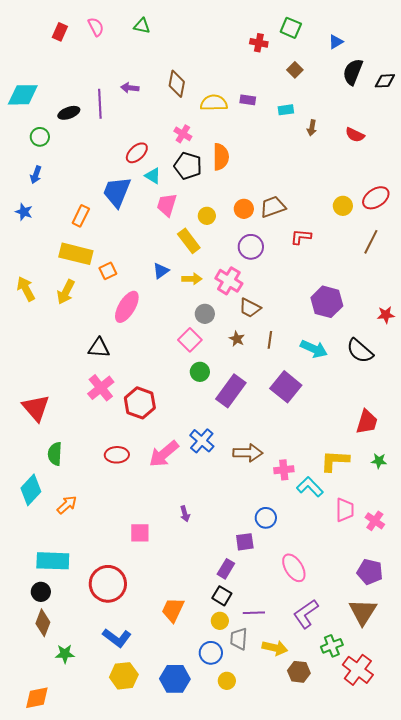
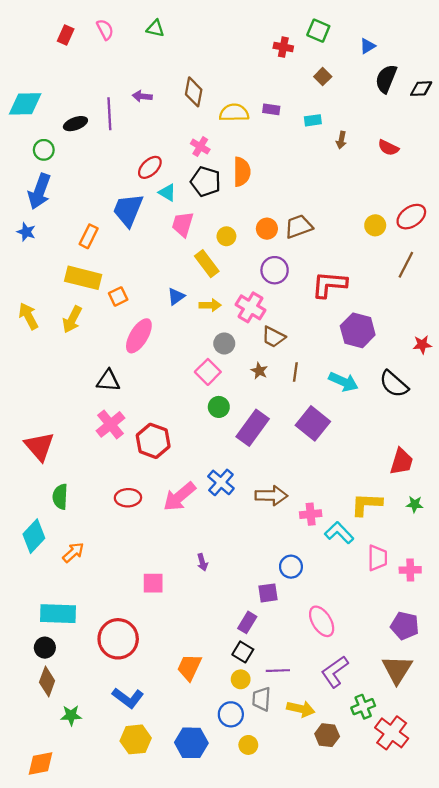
blue arrow: (36, 175) -> (39, 191), size x1.8
red L-shape: (301, 237) -> (329, 284), moved, size x1.6
pink cross: (375, 521) -> (410, 570), turned -36

